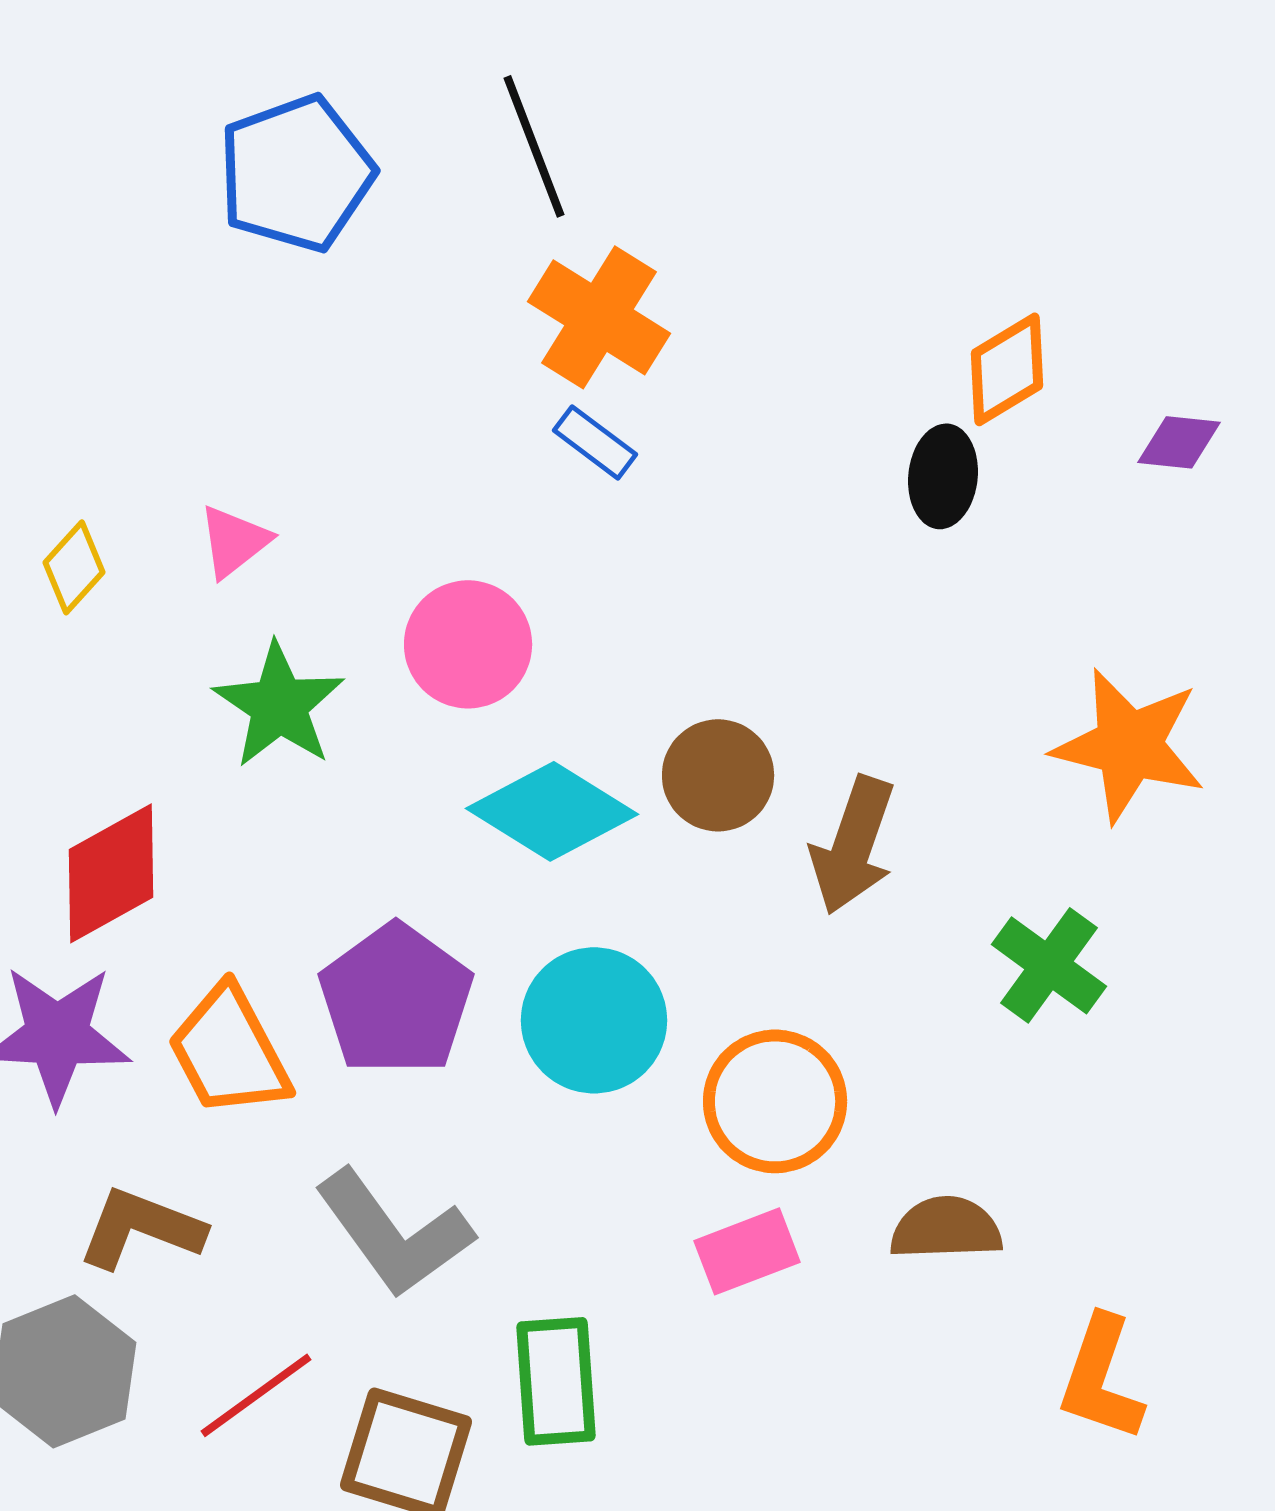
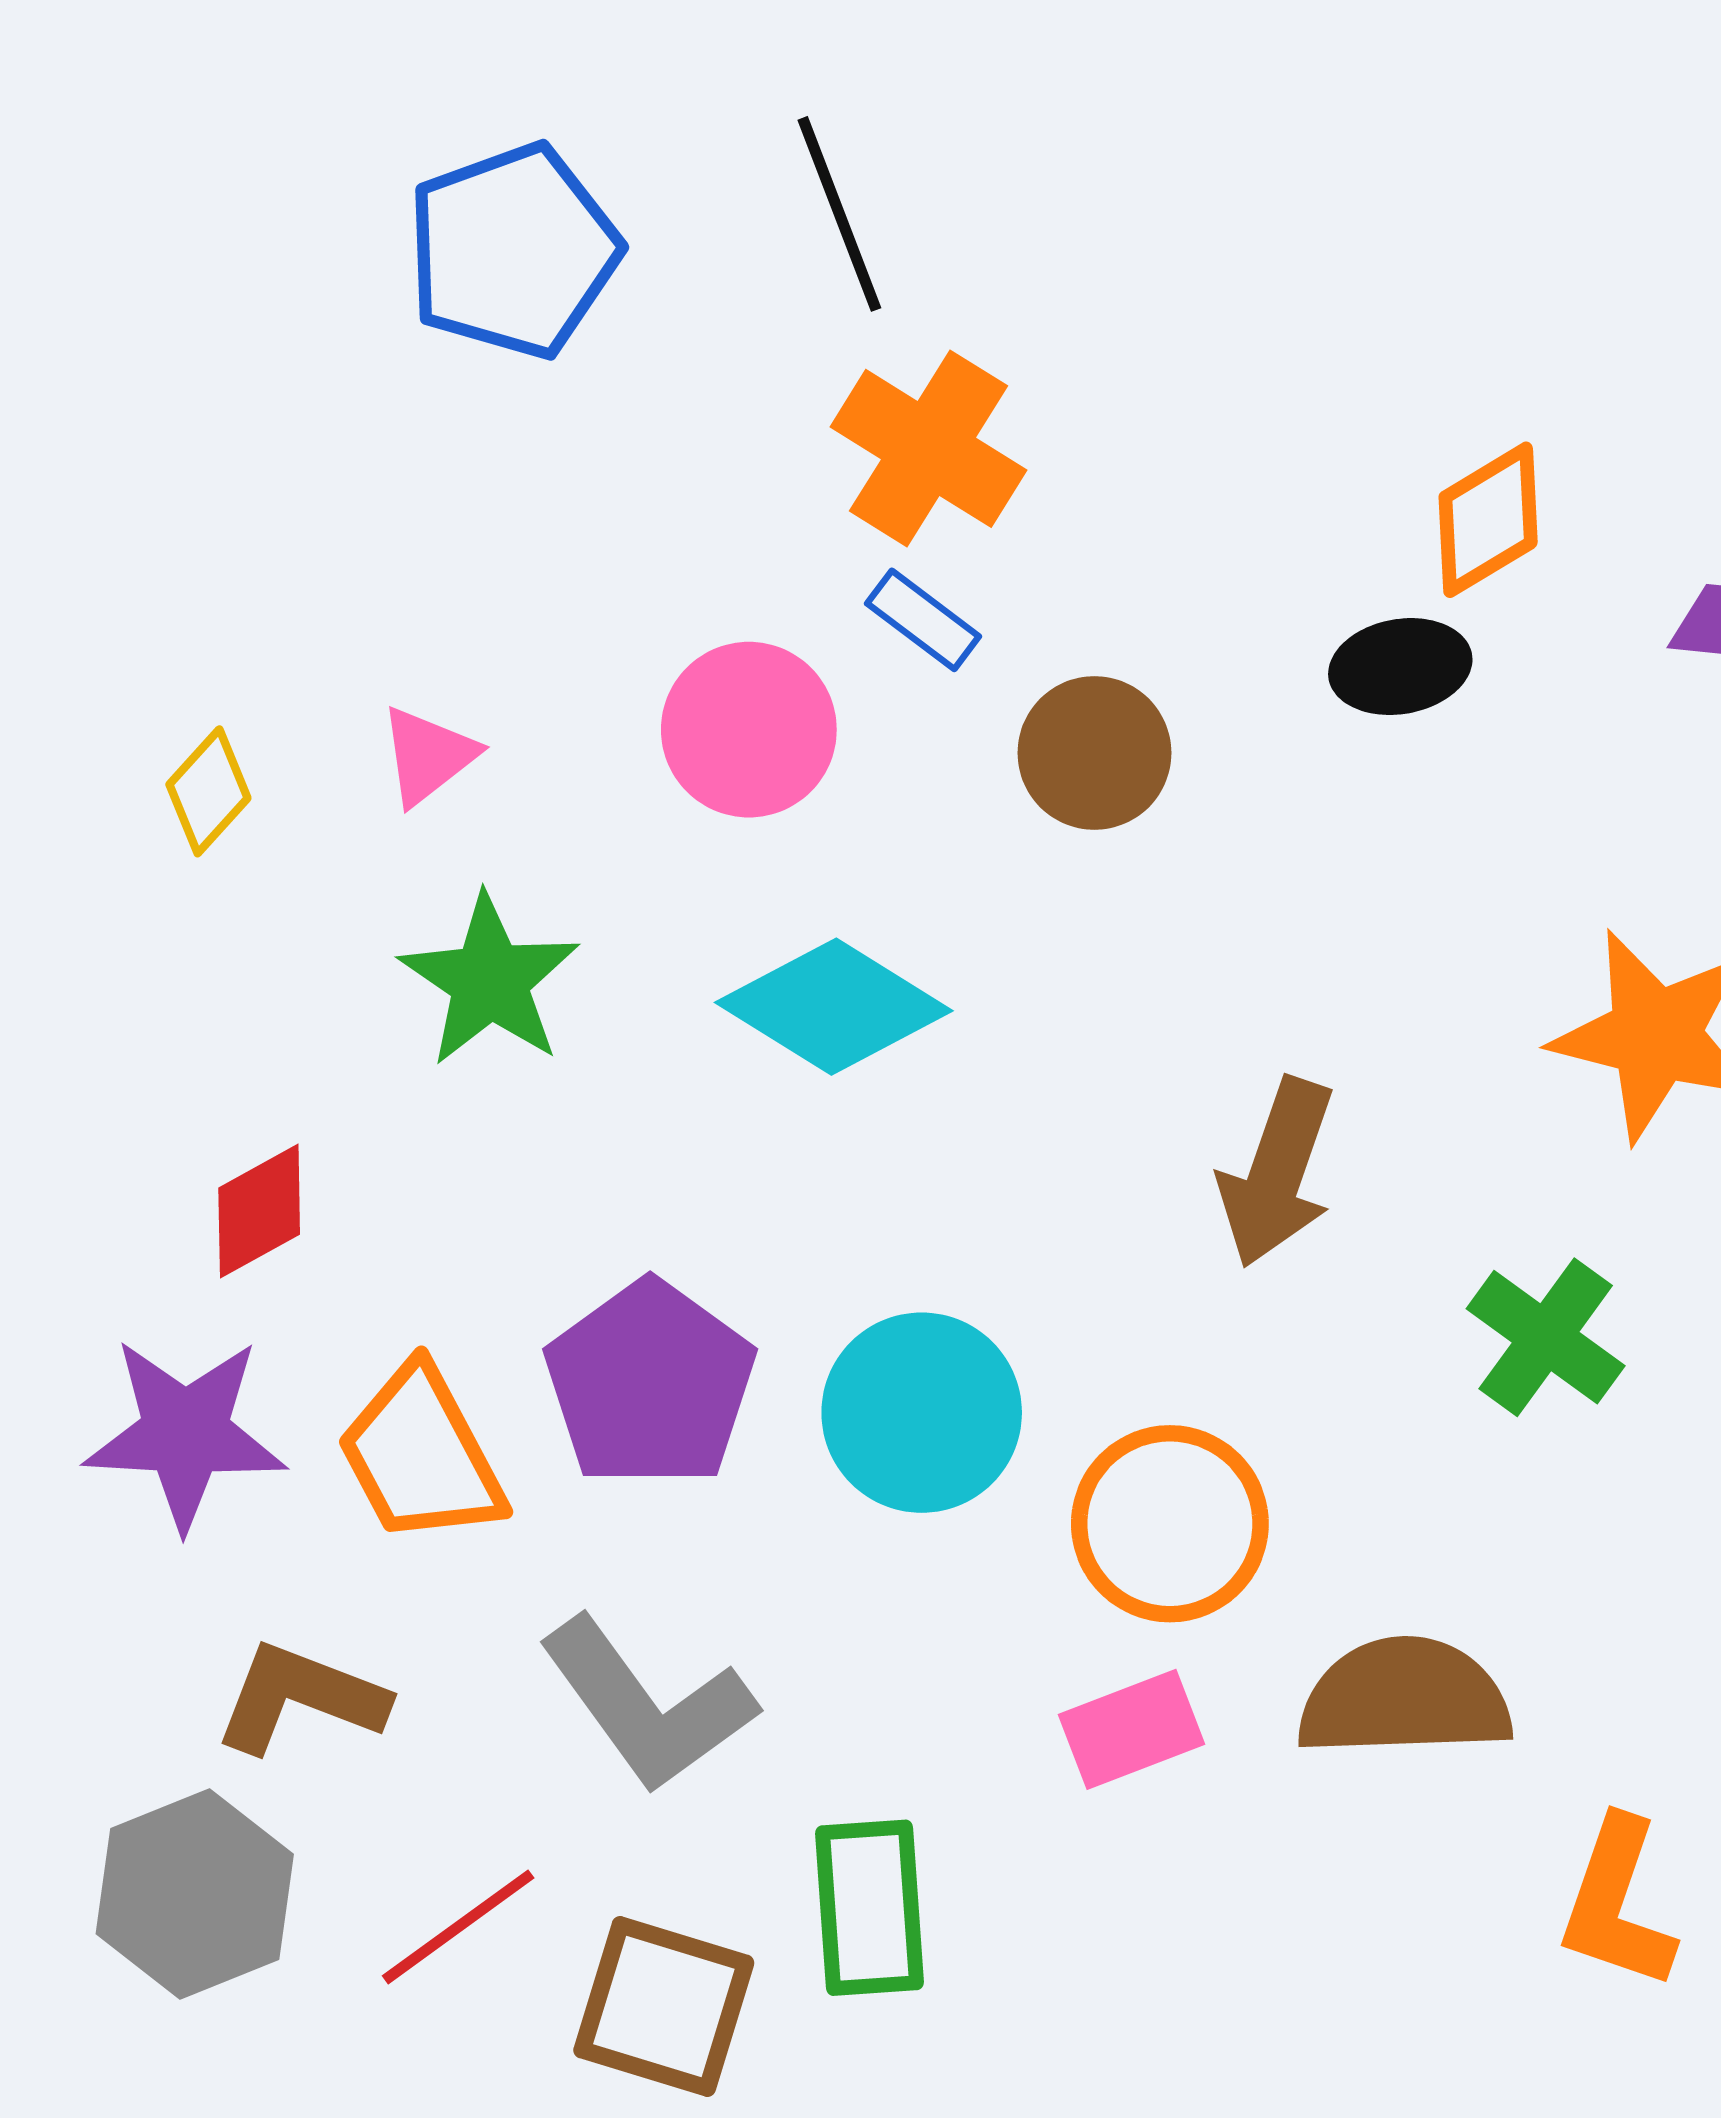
black ellipse: (943, 476) -> (1400, 667), turned 74
pink circle: (468, 644) -> (749, 730), moved
brown circle: (718, 775) -> (1094, 753), moved
cyan diamond: (552, 811) -> (834, 1007), moved
red diamond: (111, 873) -> (259, 1211), size x0.7
brown semicircle: (946, 1228) -> (1404, 1698), size x1.4

